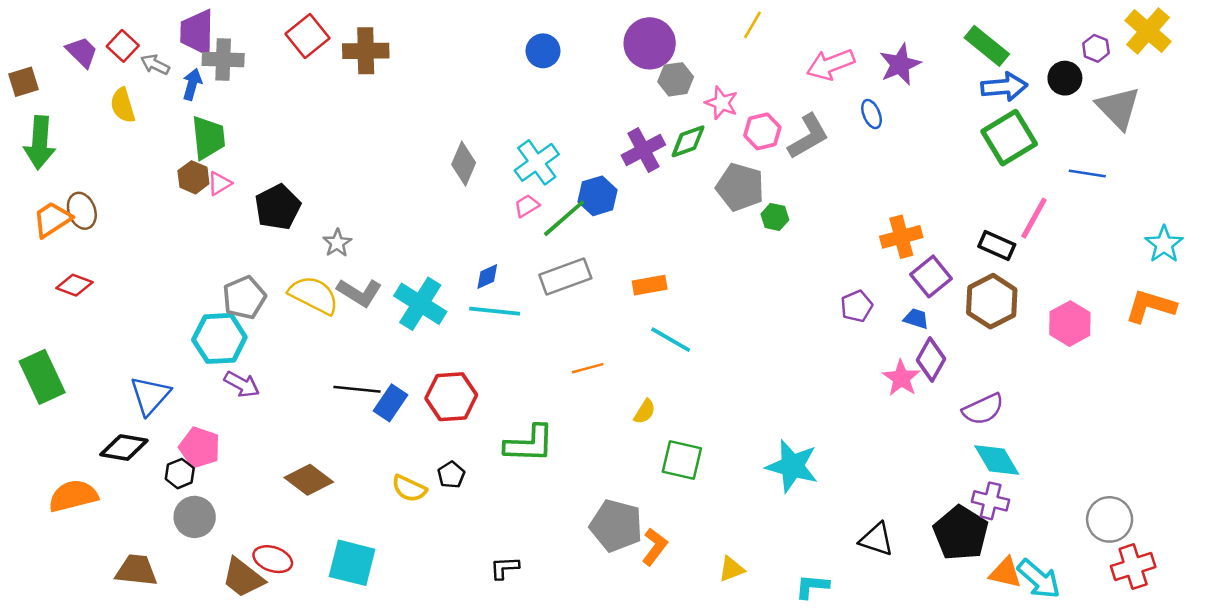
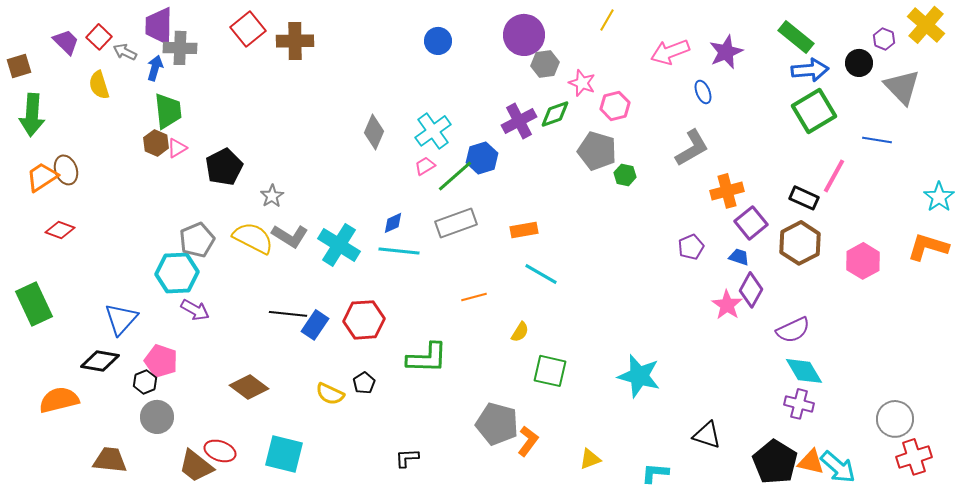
gray L-shape: (808, 136) -> (692, 148), moved
black pentagon: (961, 533) -> (775, 462), moved

